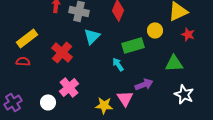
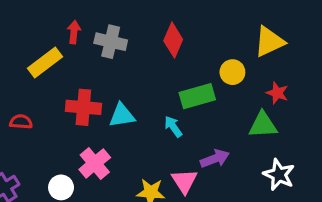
red star: (188, 34) -> (277, 93), moved
cyan triangle: (92, 36) -> (122, 115), moved, turned 36
yellow rectangle: (27, 38) -> (45, 62), moved
red cross: (62, 52) -> (83, 107), turned -35

